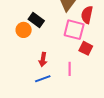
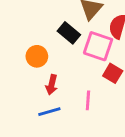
black rectangle: (36, 20) -> (69, 33), moved
orange circle: (24, 30) -> (37, 56), moved

